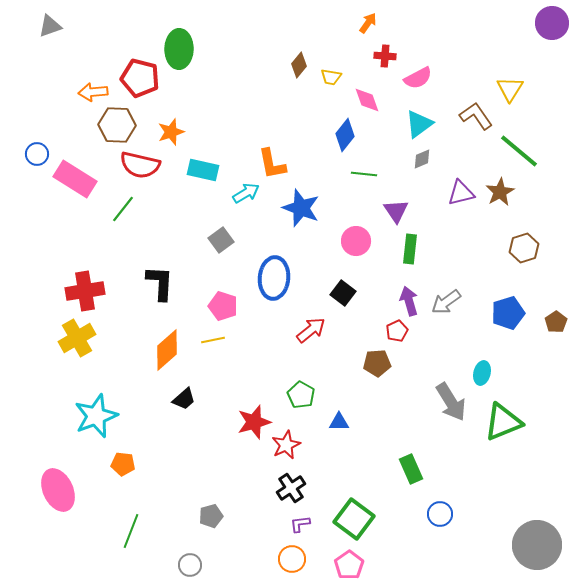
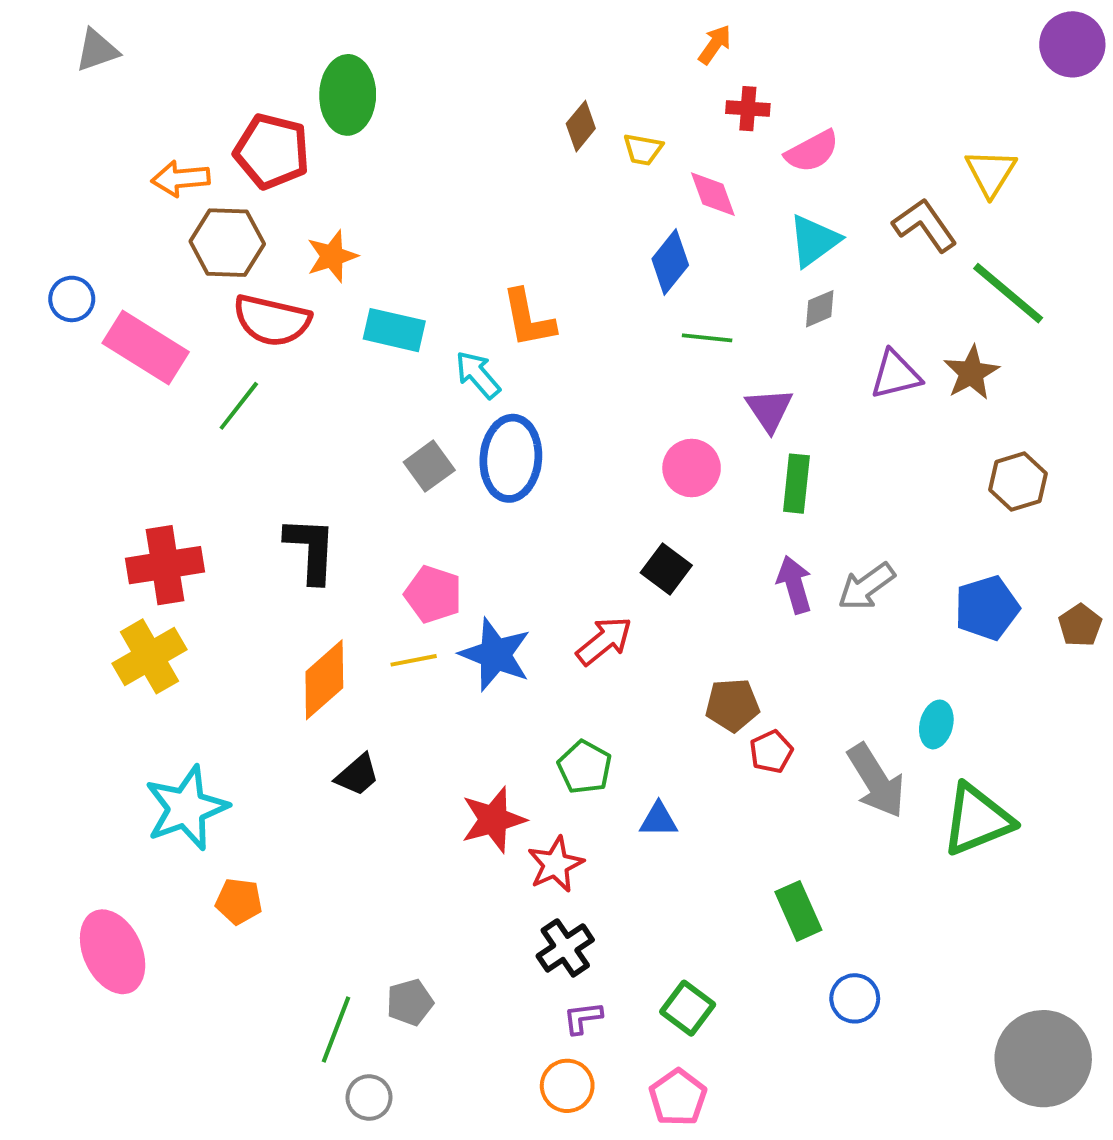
cyan arrow: (246, 193) -> (478, 375), turned -100
blue star: (301, 208) -> (495, 655), moved
blue ellipse: (274, 278) -> (511, 458), moved
red pentagon: (397, 331) -> (771, 752), moved
green square: (354, 519) -> (688, 1008), size x0.7
green line: (131, 531) -> (336, 1029), moved

